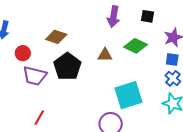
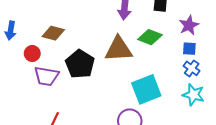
brown diamond: (56, 37) -> (53, 33), moved
brown triangle: (105, 55) -> (119, 49), size x1.8

